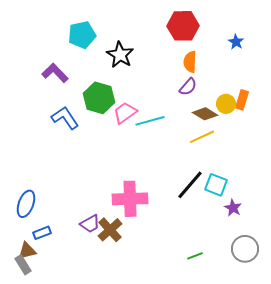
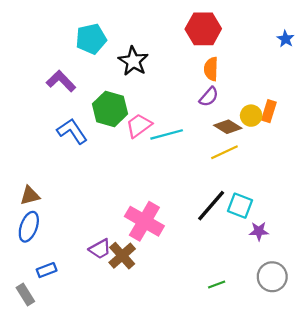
blue star: (236, 42) -> (286, 39), moved
pink cross: (130, 199) -> (144, 221), turned 32
purple star: (233, 208) -> (259, 231), turned -30
blue rectangle: (42, 233) -> (47, 270), moved
brown triangle: (27, 251) -> (30, 196), moved

